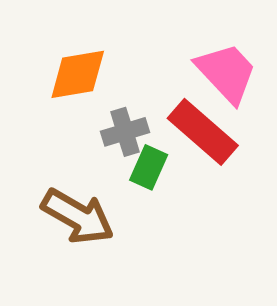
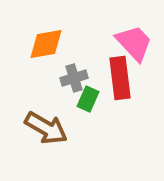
red rectangle: (203, 132) -> (120, 78), turned 42

